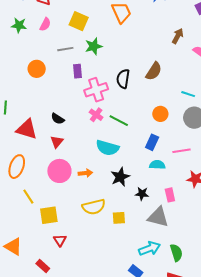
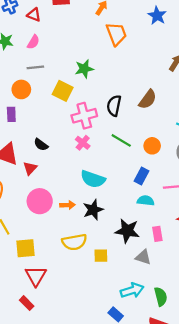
yellow square: (79, 21) -> (63, 91), moved
gray line: (65, 49) -> (35, 67), moved
purple rectangle: (78, 71) -> (11, 114), moved
green line: (119, 121) -> (121, 140), moved
red triangle: (57, 142) -> (30, 168), moved
black star: (120, 177) -> (93, 210), moved
black star: (142, 194) -> (127, 231), size x1.6
gray triangle: (158, 217) -> (143, 257), size x0.7
red triangle: (60, 240) -> (36, 276), size x1.5
red rectangle: (43, 266) -> (27, 303), moved

